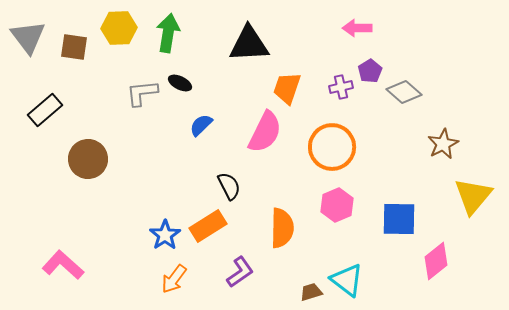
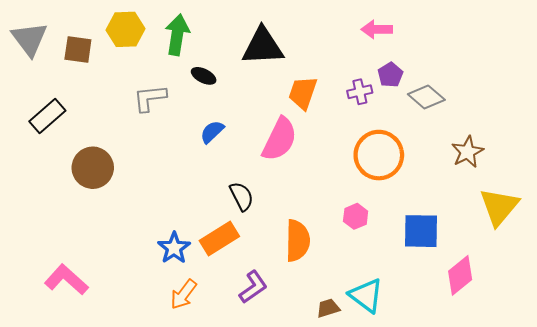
black ellipse: (180, 83) -> (204, 76), moved
orange circle: (332, 147) -> (379, 155), moved
pink hexagon: (337, 205) -> (356, 216), size x0.7

